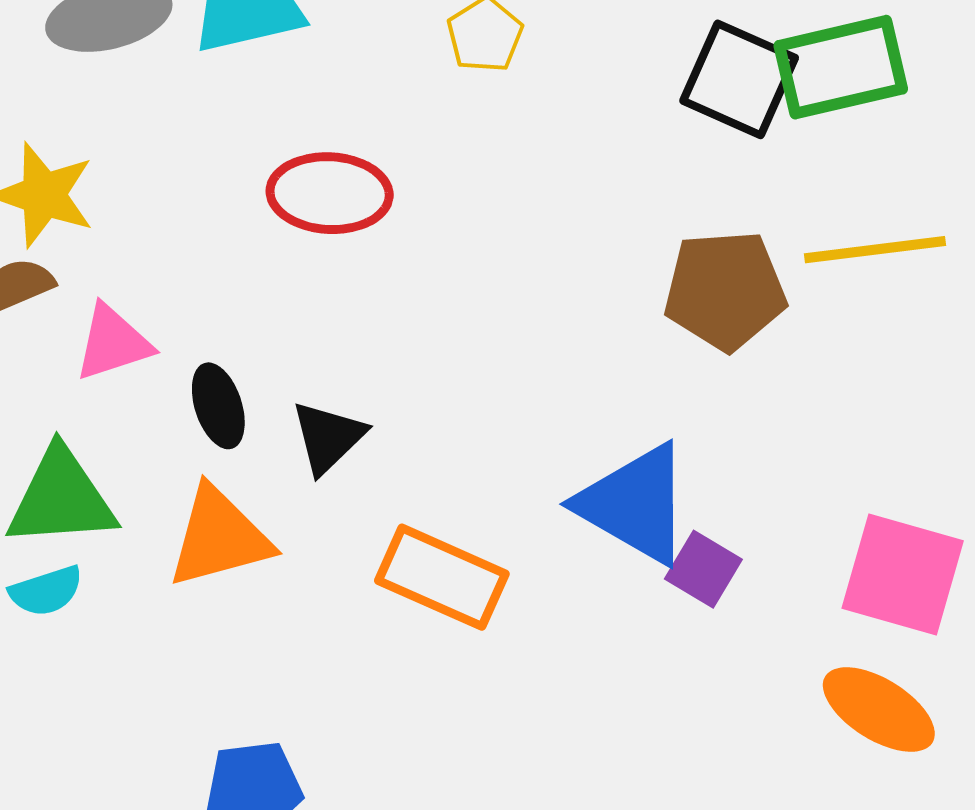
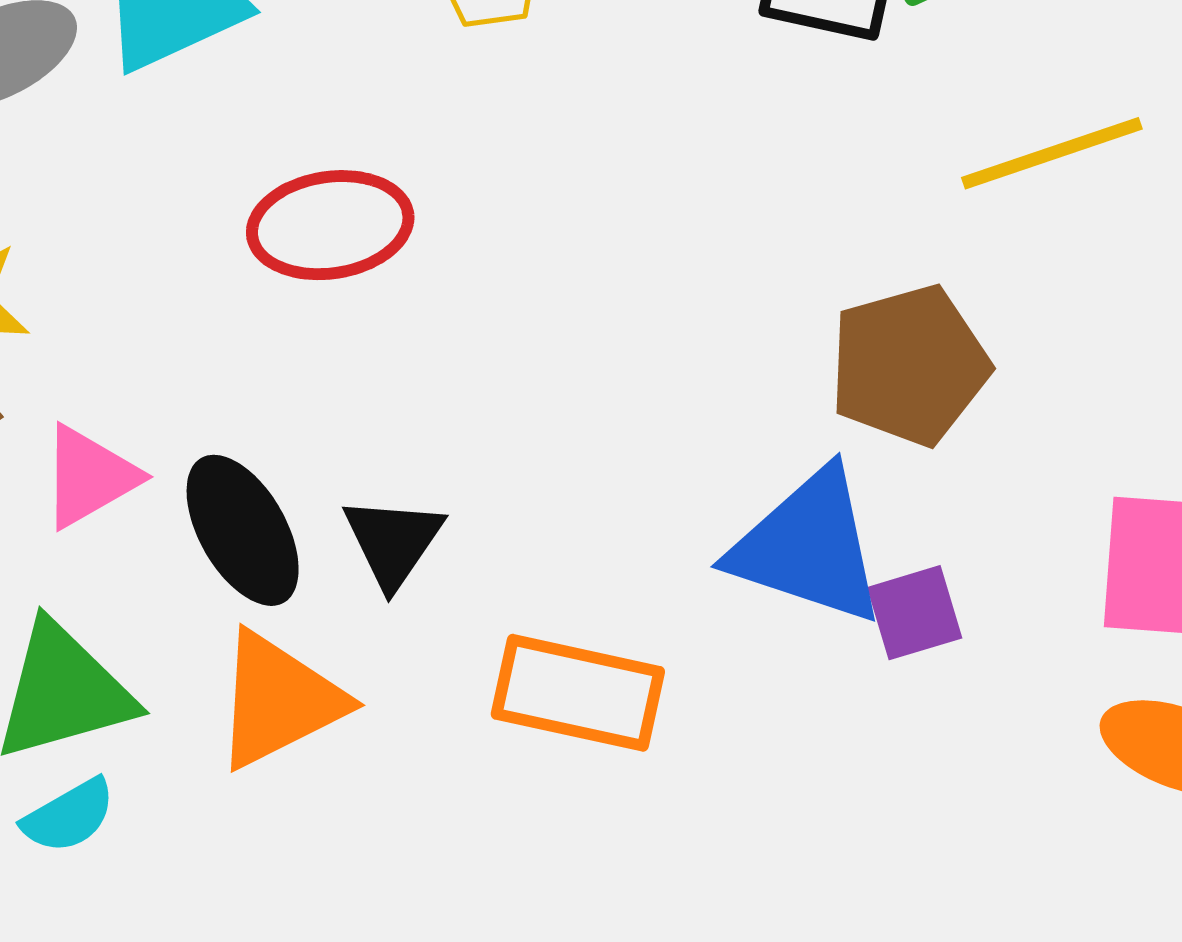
brown pentagon: (725, 290) -> (909, 365), moved
black ellipse: (218, 406) -> (243, 530), size x1.4
purple square: (703, 569) -> (915, 613), turned -36

